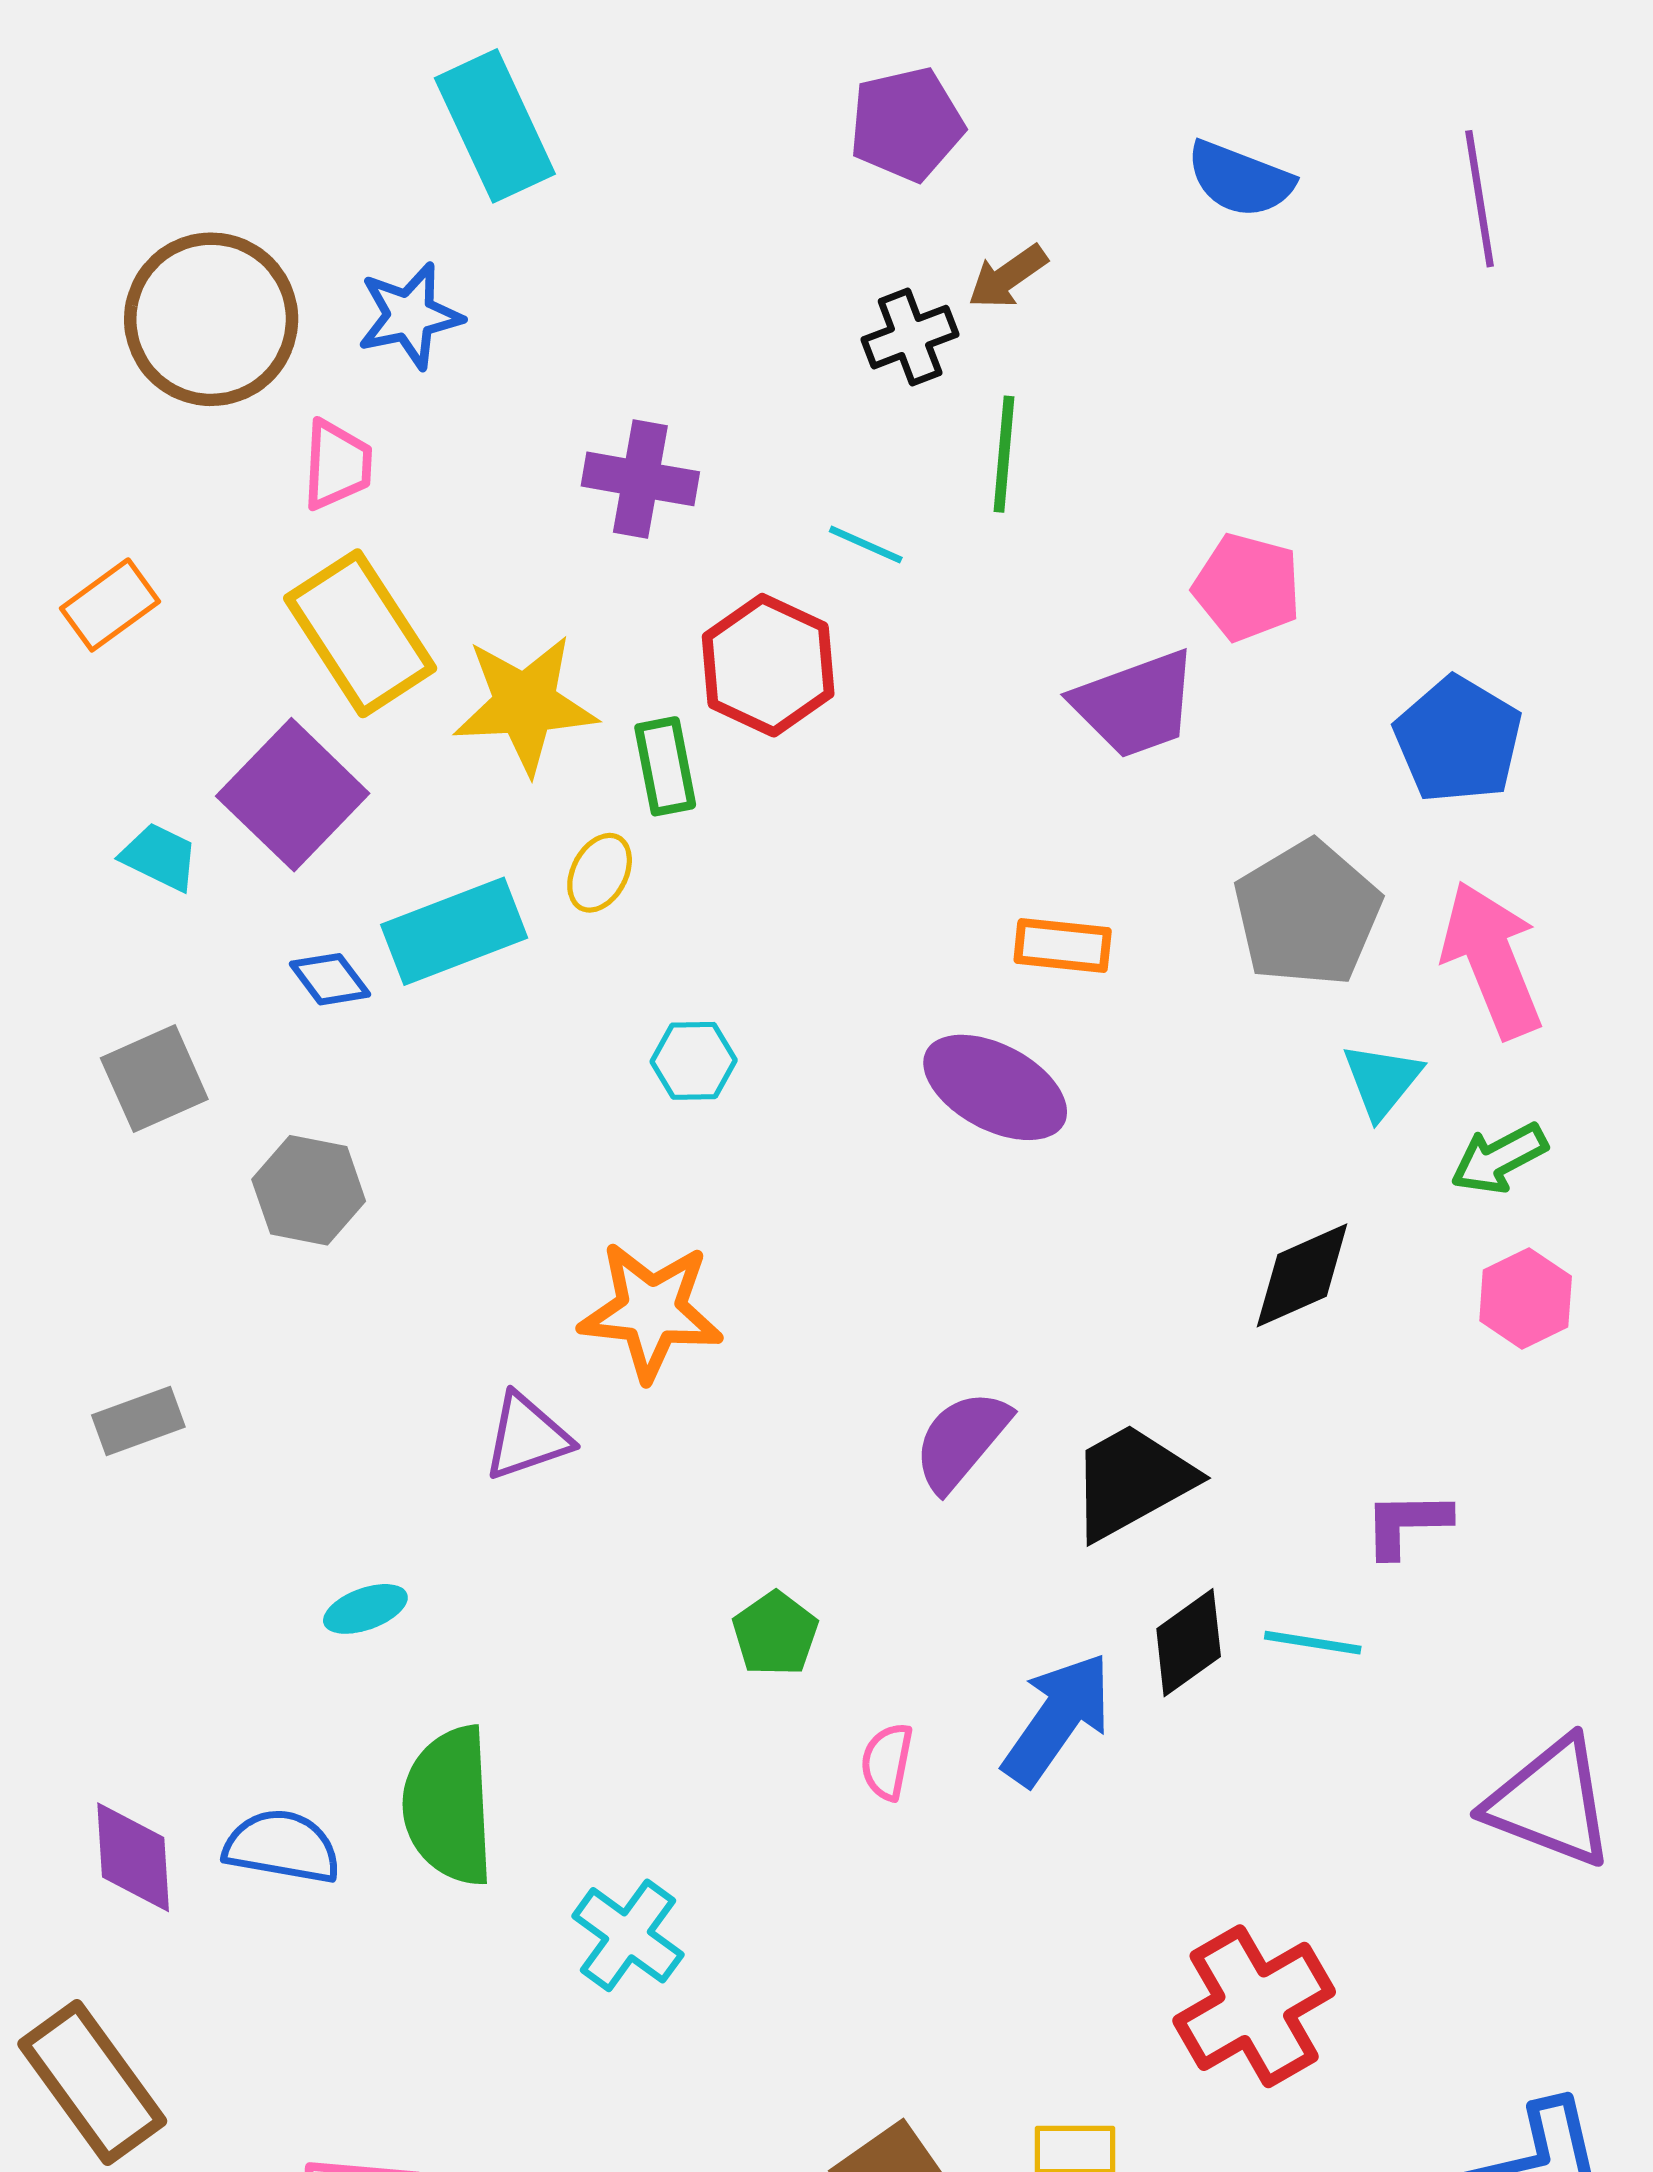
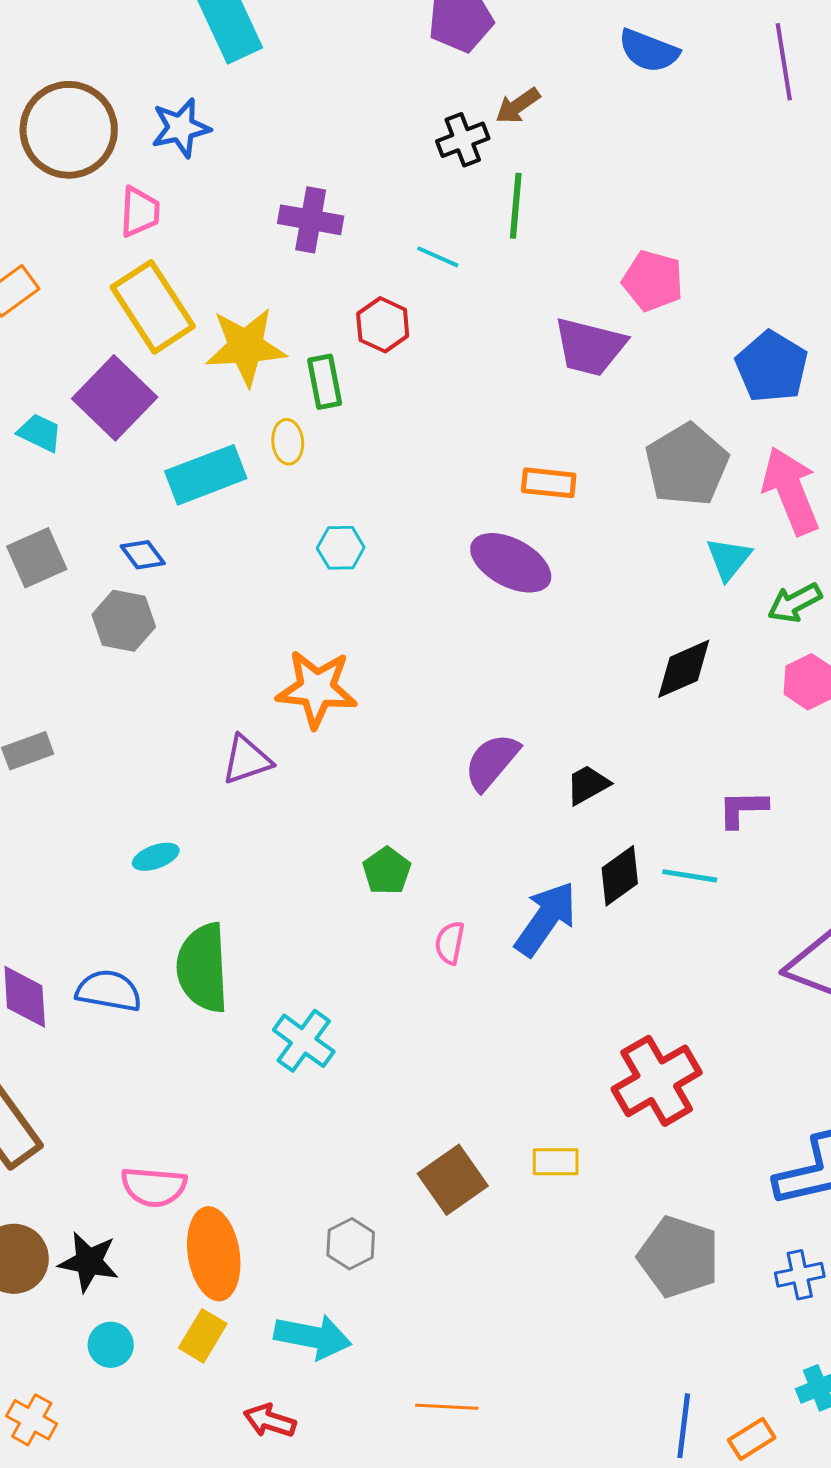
red hexagon: (768, 665) -> (383, 325), size x0.7
purple trapezoid: (1135, 704) -> (590, 347), turned 34
yellow ellipse: (600, 873) -> (288, 442), turned -33
blue diamond: (330, 979) -> (143, 555), moved
black trapezoid: (1132, 1481) -> (588, 785), size x0.6

